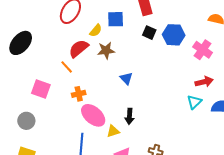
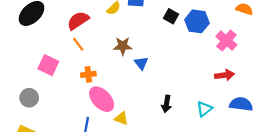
red semicircle: (79, 49) -> (78, 20), moved
brown star: (106, 50) -> (123, 46), moved
cyan triangle: (194, 102) -> (204, 109), moved
black arrow: (129, 116) -> (166, 104), moved
yellow triangle: (113, 131) -> (121, 118), turned 32

